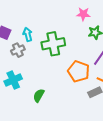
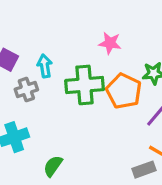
pink star: (83, 14) -> (110, 43), moved
orange pentagon: (79, 71) -> (124, 91), moved

